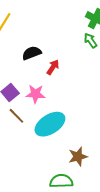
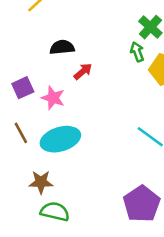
brown line: (16, 116) -> (21, 133), moved
brown star: (78, 156) -> (41, 182), moved

